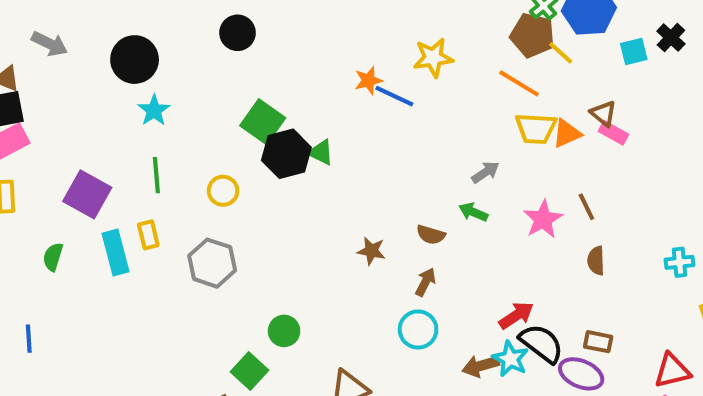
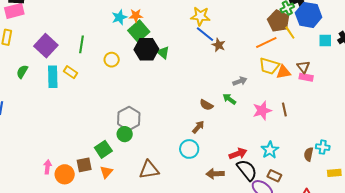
yellow star: (433, 58) -> (200, 16), moved
orange star: (368, 80) -> (136, 16), moved
orange line: (519, 83) -> (266, 42), turned -70
cyan star: (154, 110) -> (119, 17), moved
pink rectangle: (614, 133) -> (306, 77), turned -32
yellow rectangle: (148, 235) -> (71, 72), turned -56
brown star: (371, 251) -> (219, 45), moved
brown semicircle: (596, 261) -> (309, 154), moved
gray hexagon: (212, 263) -> (129, 119), moved
cyan star: (510, 359) -> (270, 150), moved

